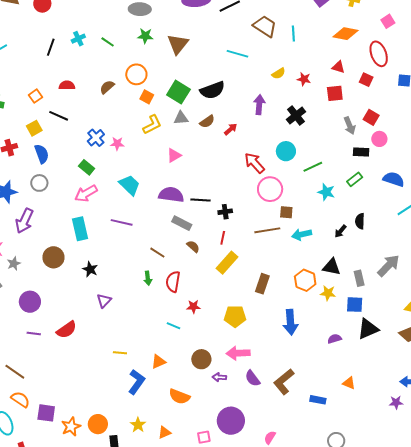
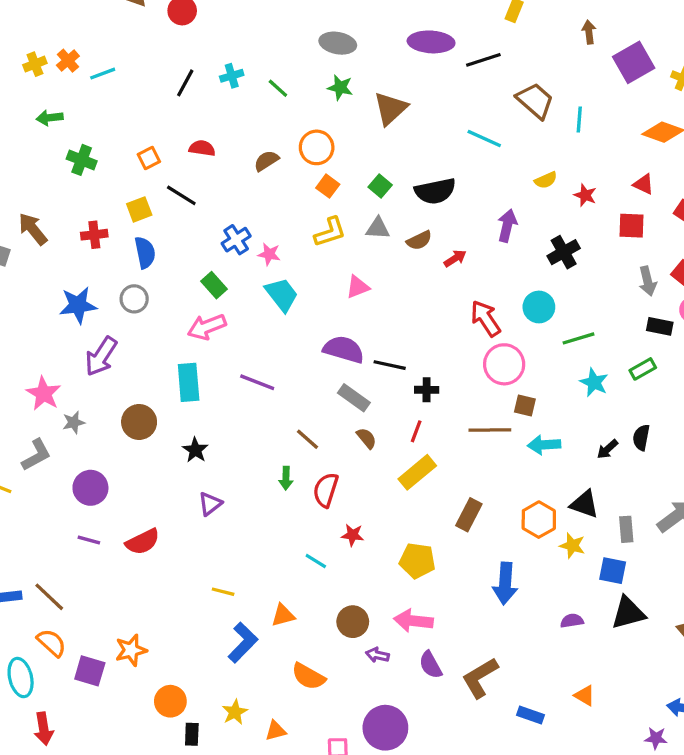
green square: (178, 92) -> (380, 186), size x0.6
cyan trapezoid: (130, 185) -> (282, 295), moved
orange star: (71, 427) -> (131, 650), moved

